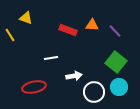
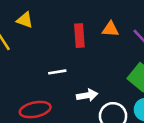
red rectangle: (68, 30) -> (79, 36), turned 66

